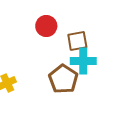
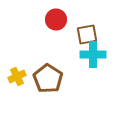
brown pentagon: (63, 79) -> (48, 78), moved

